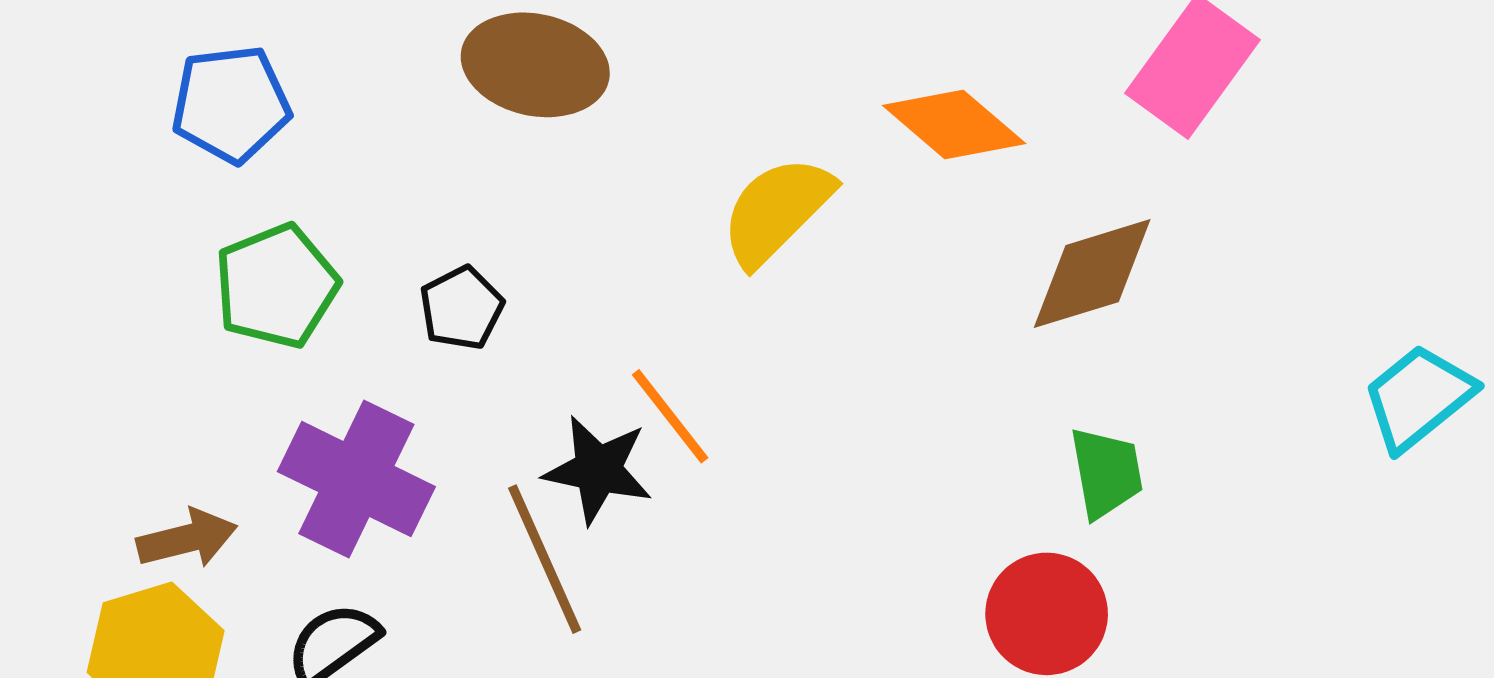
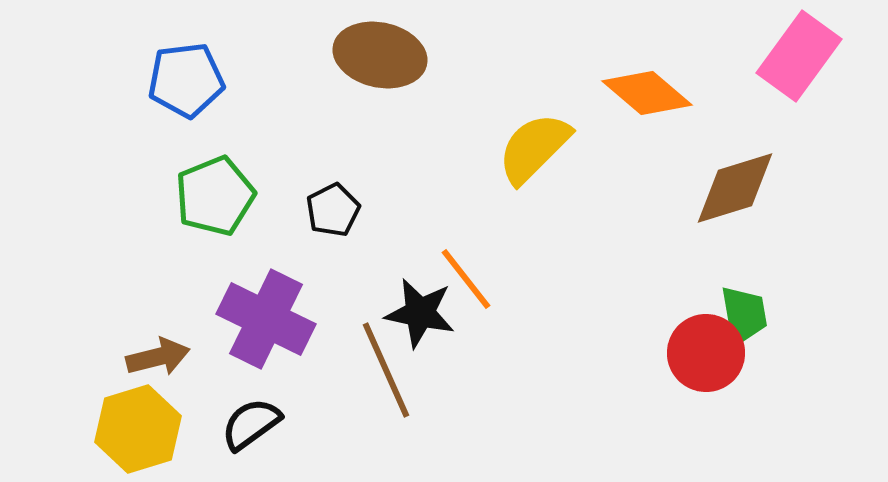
red circle: (1047, 614) -> (706, 353), moved

